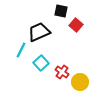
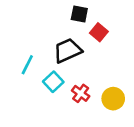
black trapezoid: (39, 32) -> (68, 50), moved
yellow circle: (80, 82) -> (113, 99), moved

